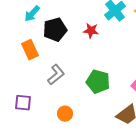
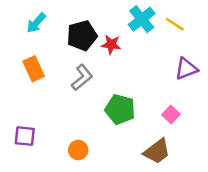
black pentagon: (55, 30) -> (82, 36), moved
gray L-shape: (56, 75) -> (82, 78), moved

